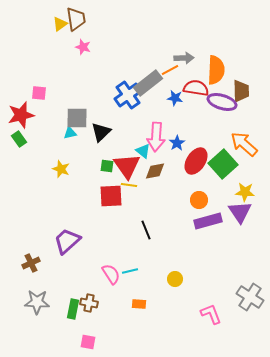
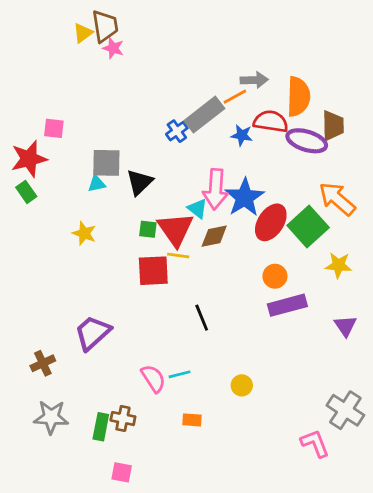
pink star: (83, 47) -> (113, 48), moved
blue cross: (128, 95) -> (177, 131), size x0.6
blue star: (177, 143) -> (245, 197), size x1.8
purple triangle: (240, 212) -> (345, 326), moved, size x0.7
pink L-shape: (211, 314) -> (315, 443), moved

